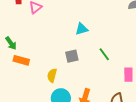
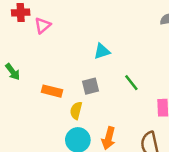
orange rectangle: (21, 60) -> (52, 91), moved
yellow semicircle: (52, 75) -> (76, 111), moved

